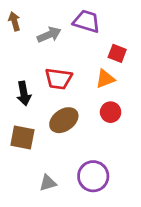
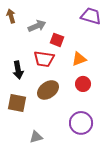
purple trapezoid: (87, 21) -> (91, 16), moved
red square: (117, 53) -> (57, 40), moved
purple circle: (93, 176) -> (81, 123), moved

